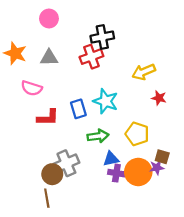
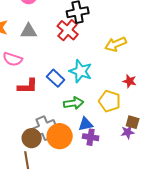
red cross: (91, 57) -> (68, 30), turned -30
red star: (159, 98) -> (130, 81), moved
blue rectangle: (78, 109) -> (56, 78), turned -30
orange circle: (138, 172) -> (60, 136), moved

